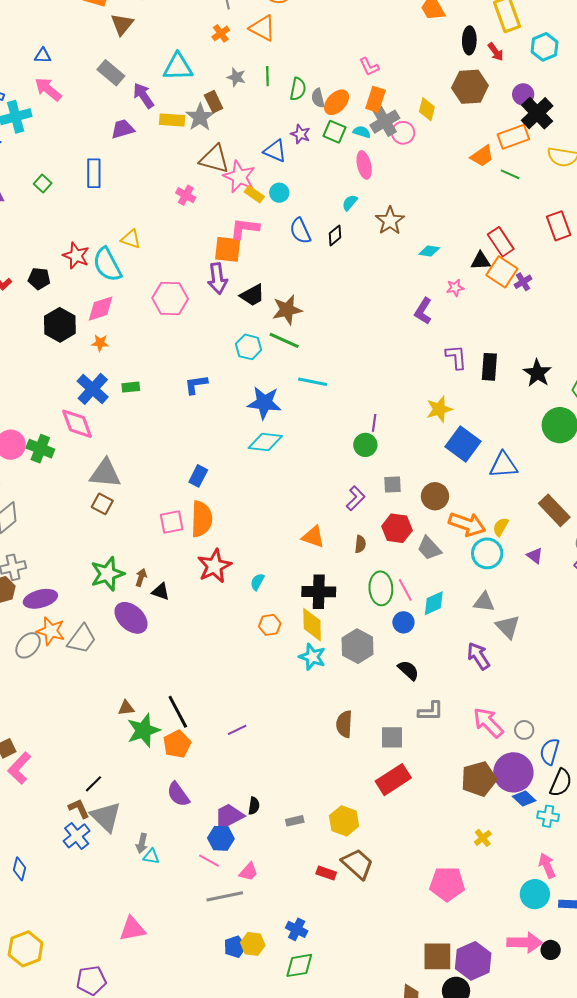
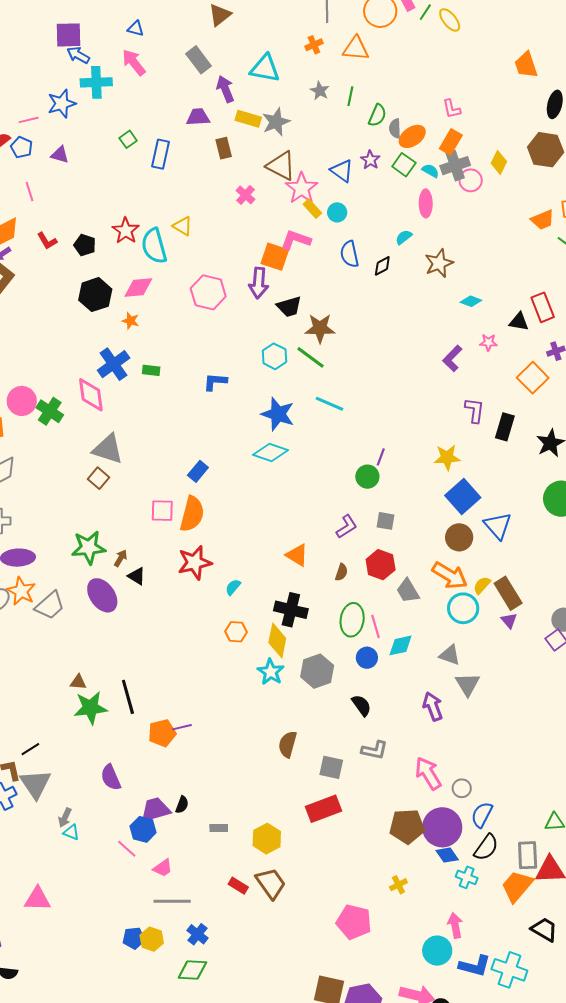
orange triangle: (263, 28) -> (356, 49), turned -36
brown rectangle: (214, 102) -> (224, 148), moved
green square: (43, 184) -> (128, 139), moved
orange square: (502, 272) -> (533, 378), moved
blue triangle: (503, 465) -> (498, 526), turned 40
brown circle: (435, 496) -> (459, 537), moved
brown rectangle: (554, 510) -> (508, 593), moved
orange pentagon: (177, 744) -> (162, 733), moved
gray line: (225, 896) -> (172, 901), moved

